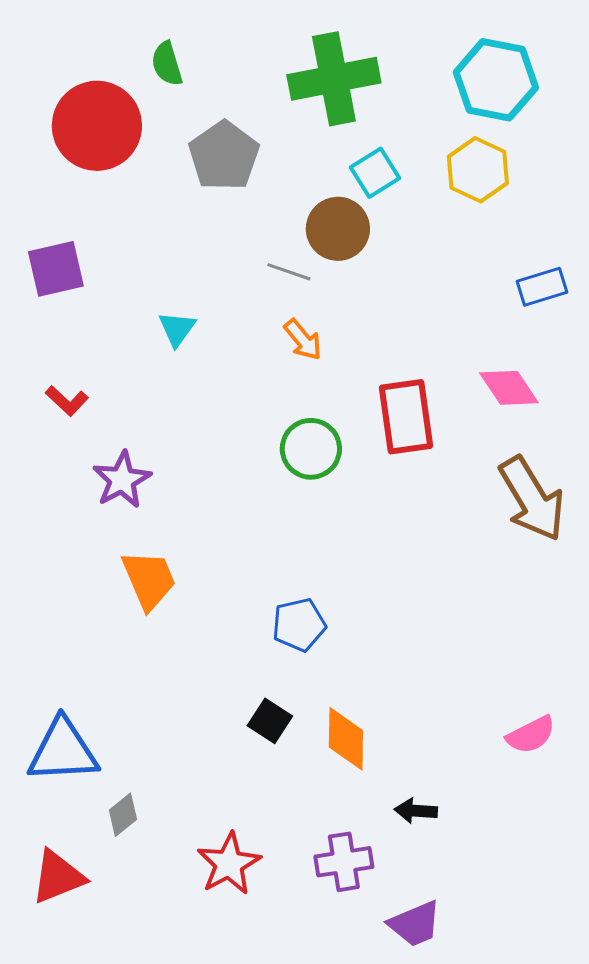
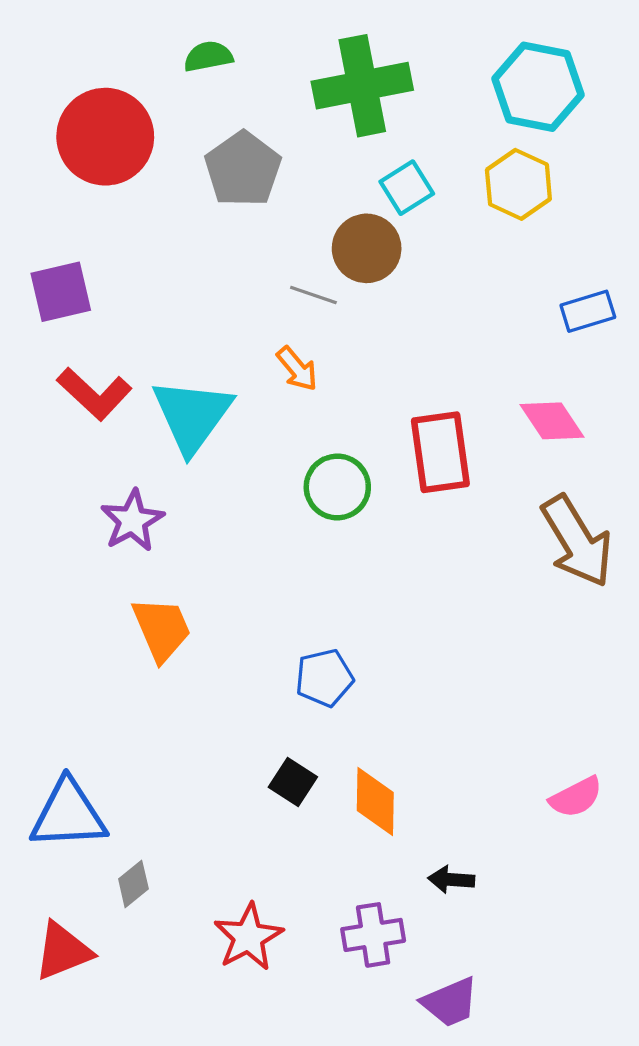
green semicircle: (167, 64) -> (208, 56), moved, turned 96
cyan triangle: (177, 329) -> (192, 415), moved, size x2.0
orange arrow: (303, 340) -> (297, 369), moved
red L-shape: (67, 401) -> (94, 394), moved, size x1.6

